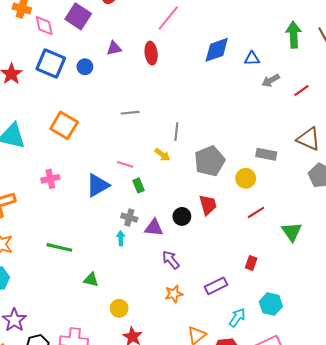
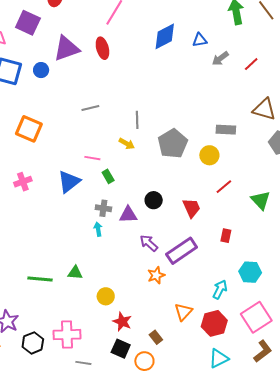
purple triangle: (114, 48) -> (66, 49), size x1.8
red trapezoid: (208, 205) -> (191, 208), moved
green line: (59, 247) -> (40, 279), moved
purple rectangle: (216, 286) -> (182, 251), moved, size x1.4

